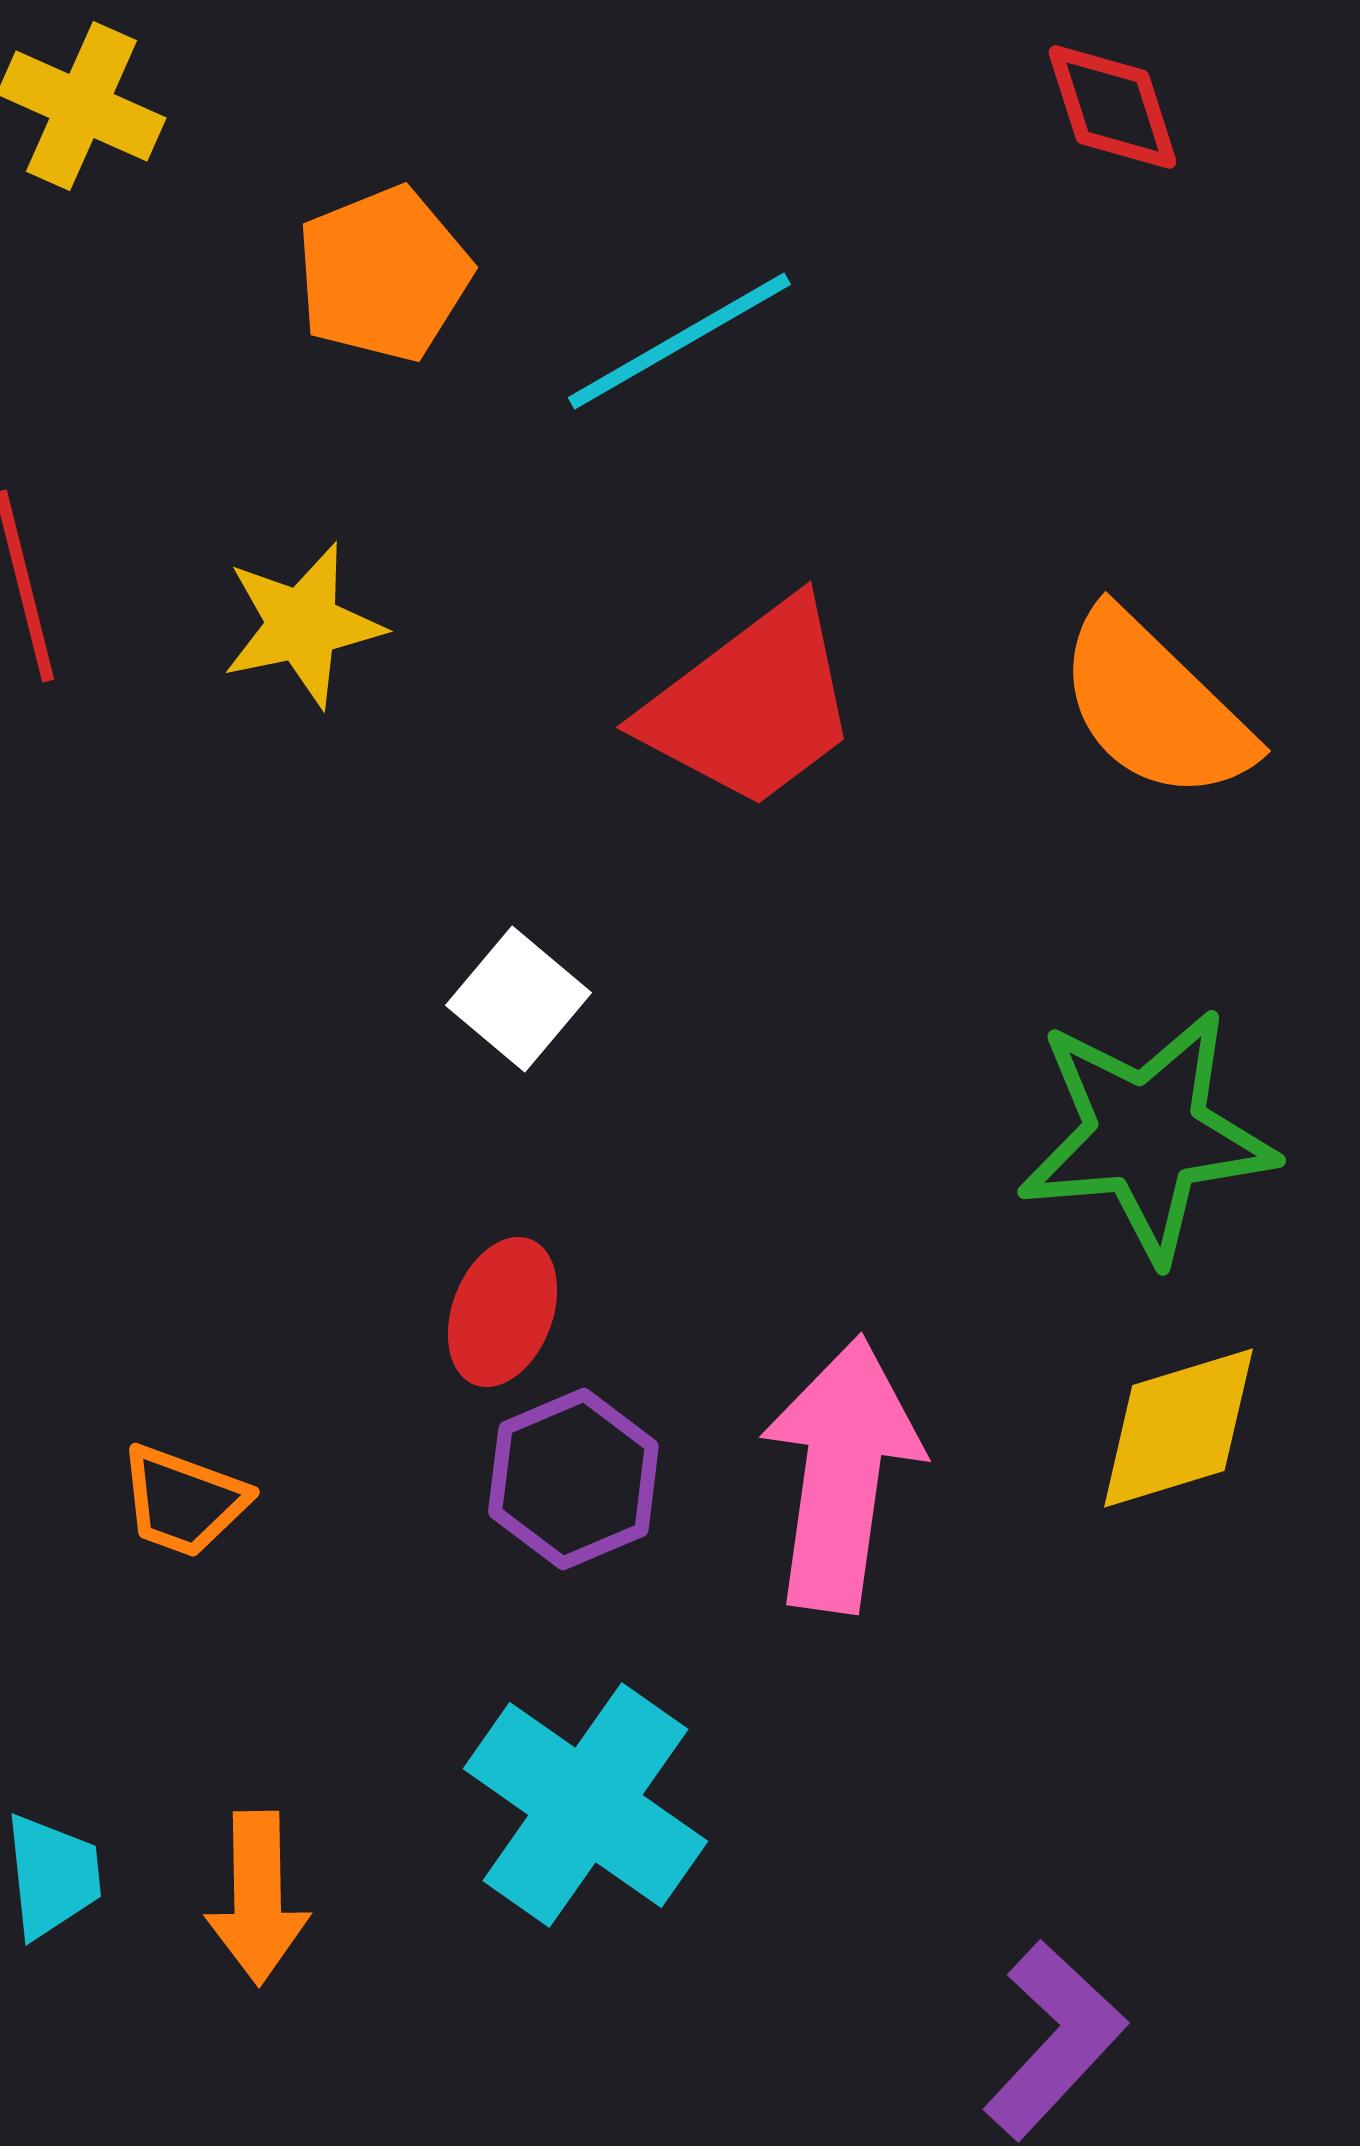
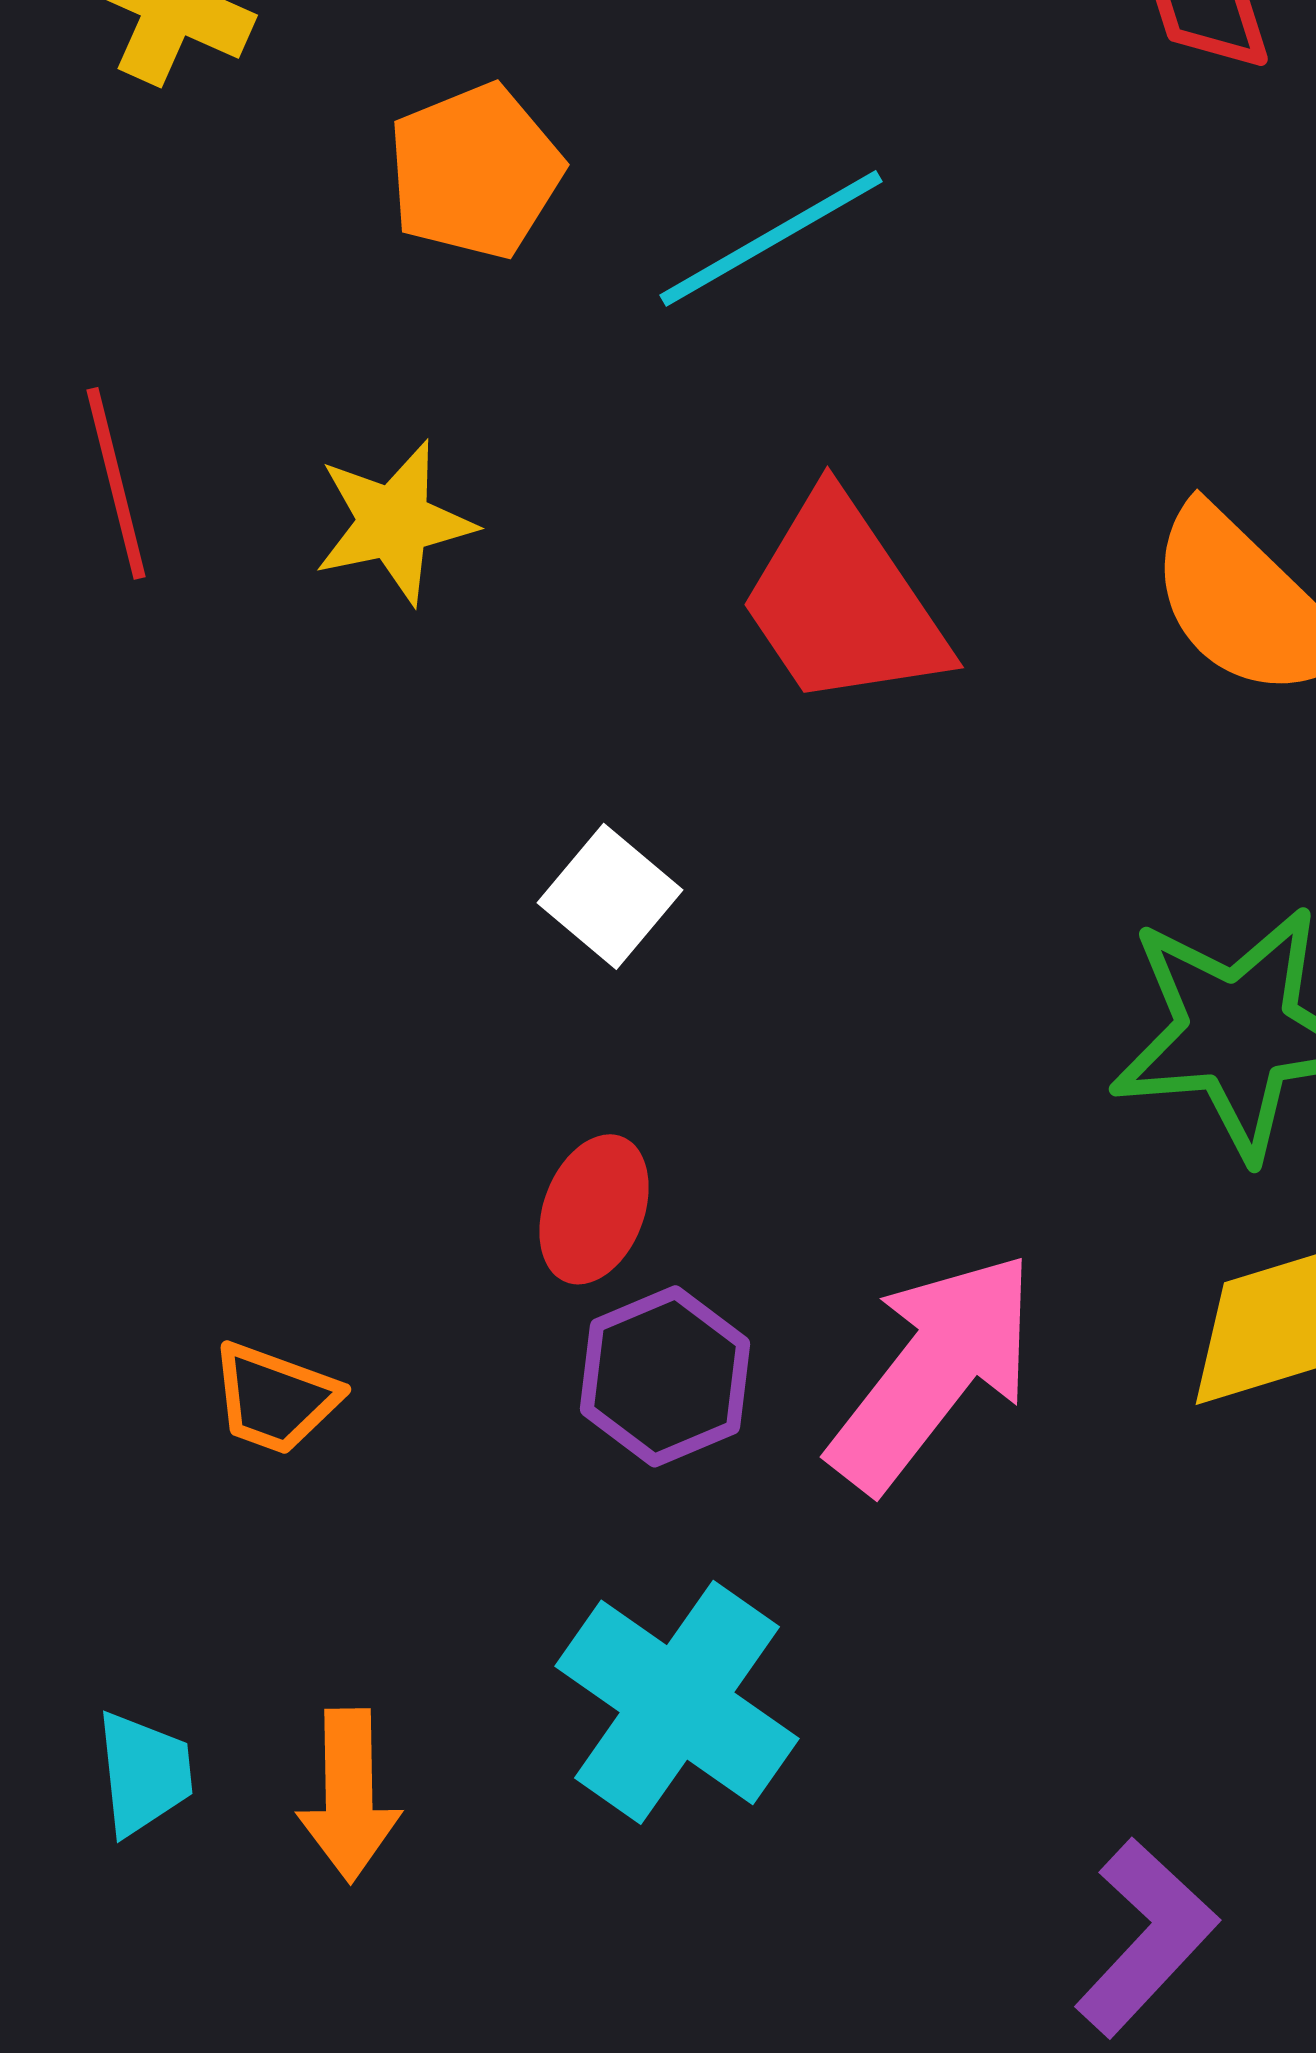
red trapezoid: (751, 705) -> (843, 602), turned 93
pink arrow: (841, 1474) -> (933, 1371), turned 30

